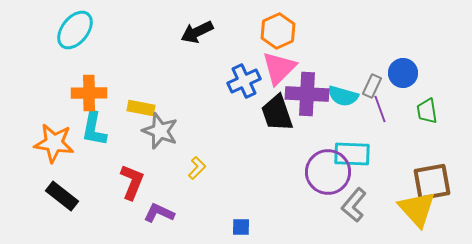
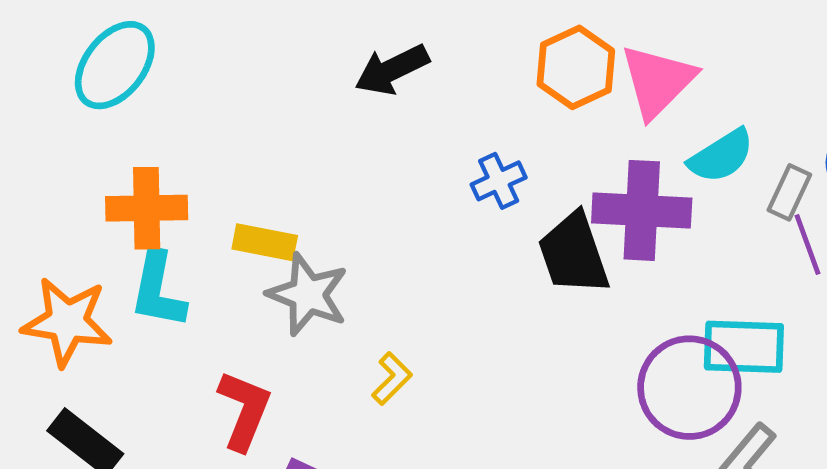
pink triangle: (279, 68) -> (658, 81), moved
blue cross: (244, 81) -> (499, 181), size x0.7
cyan semicircle: (343, 96) -> (721, 156), moved, turned -48

